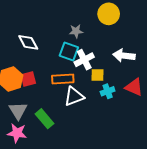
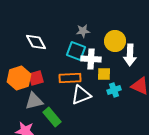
yellow circle: (109, 14) -> (115, 41), moved
white arrow: (124, 56) -> (130, 55), turned -95
white cross: (84, 60) -> (91, 59), turned 30
gray triangle: (18, 111) -> (34, 101), moved, turned 48

